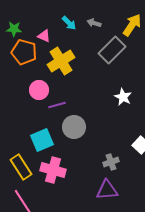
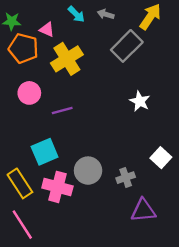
pink circle: (39, 90) -> (29, 93), moved
gray circle: (74, 127) -> (88, 171), moved
purple triangle: (107, 190) -> (143, 210), moved

